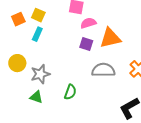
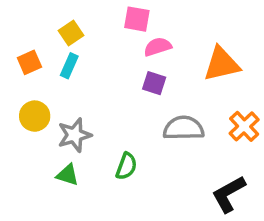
yellow square: (38, 15) -> (71, 33), turned 32
orange square: (18, 19) -> (29, 62), moved
orange triangle: (110, 38) -> (222, 64), moved

